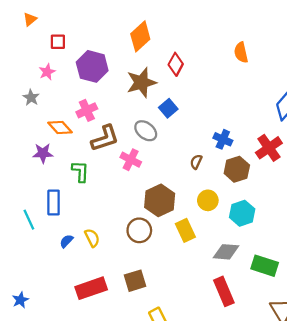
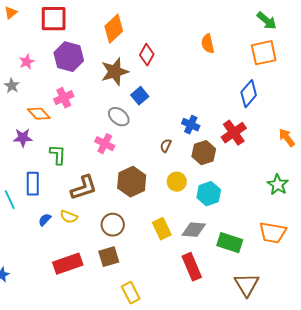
red square: (58, 42) -> (54, 19), moved, size x1.8
brown L-shape: (105, 138) -> (84, 188), moved
brown circle: (139, 230) -> (113, 225), moved
yellow rectangle: (185, 230) -> (162, 229), moved
yellow semicircle: (92, 238) -> (69, 217), turned 138

